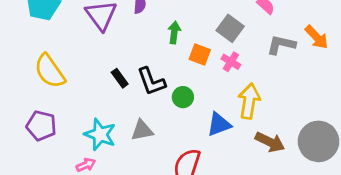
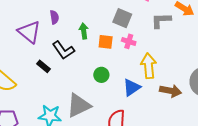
black rectangle: (120, 78) -> (43, 66), moved
black L-shape: (151, 81) -> (63, 50), moved
gray triangle: (142, 130) -> (79, 106), size x1.5

